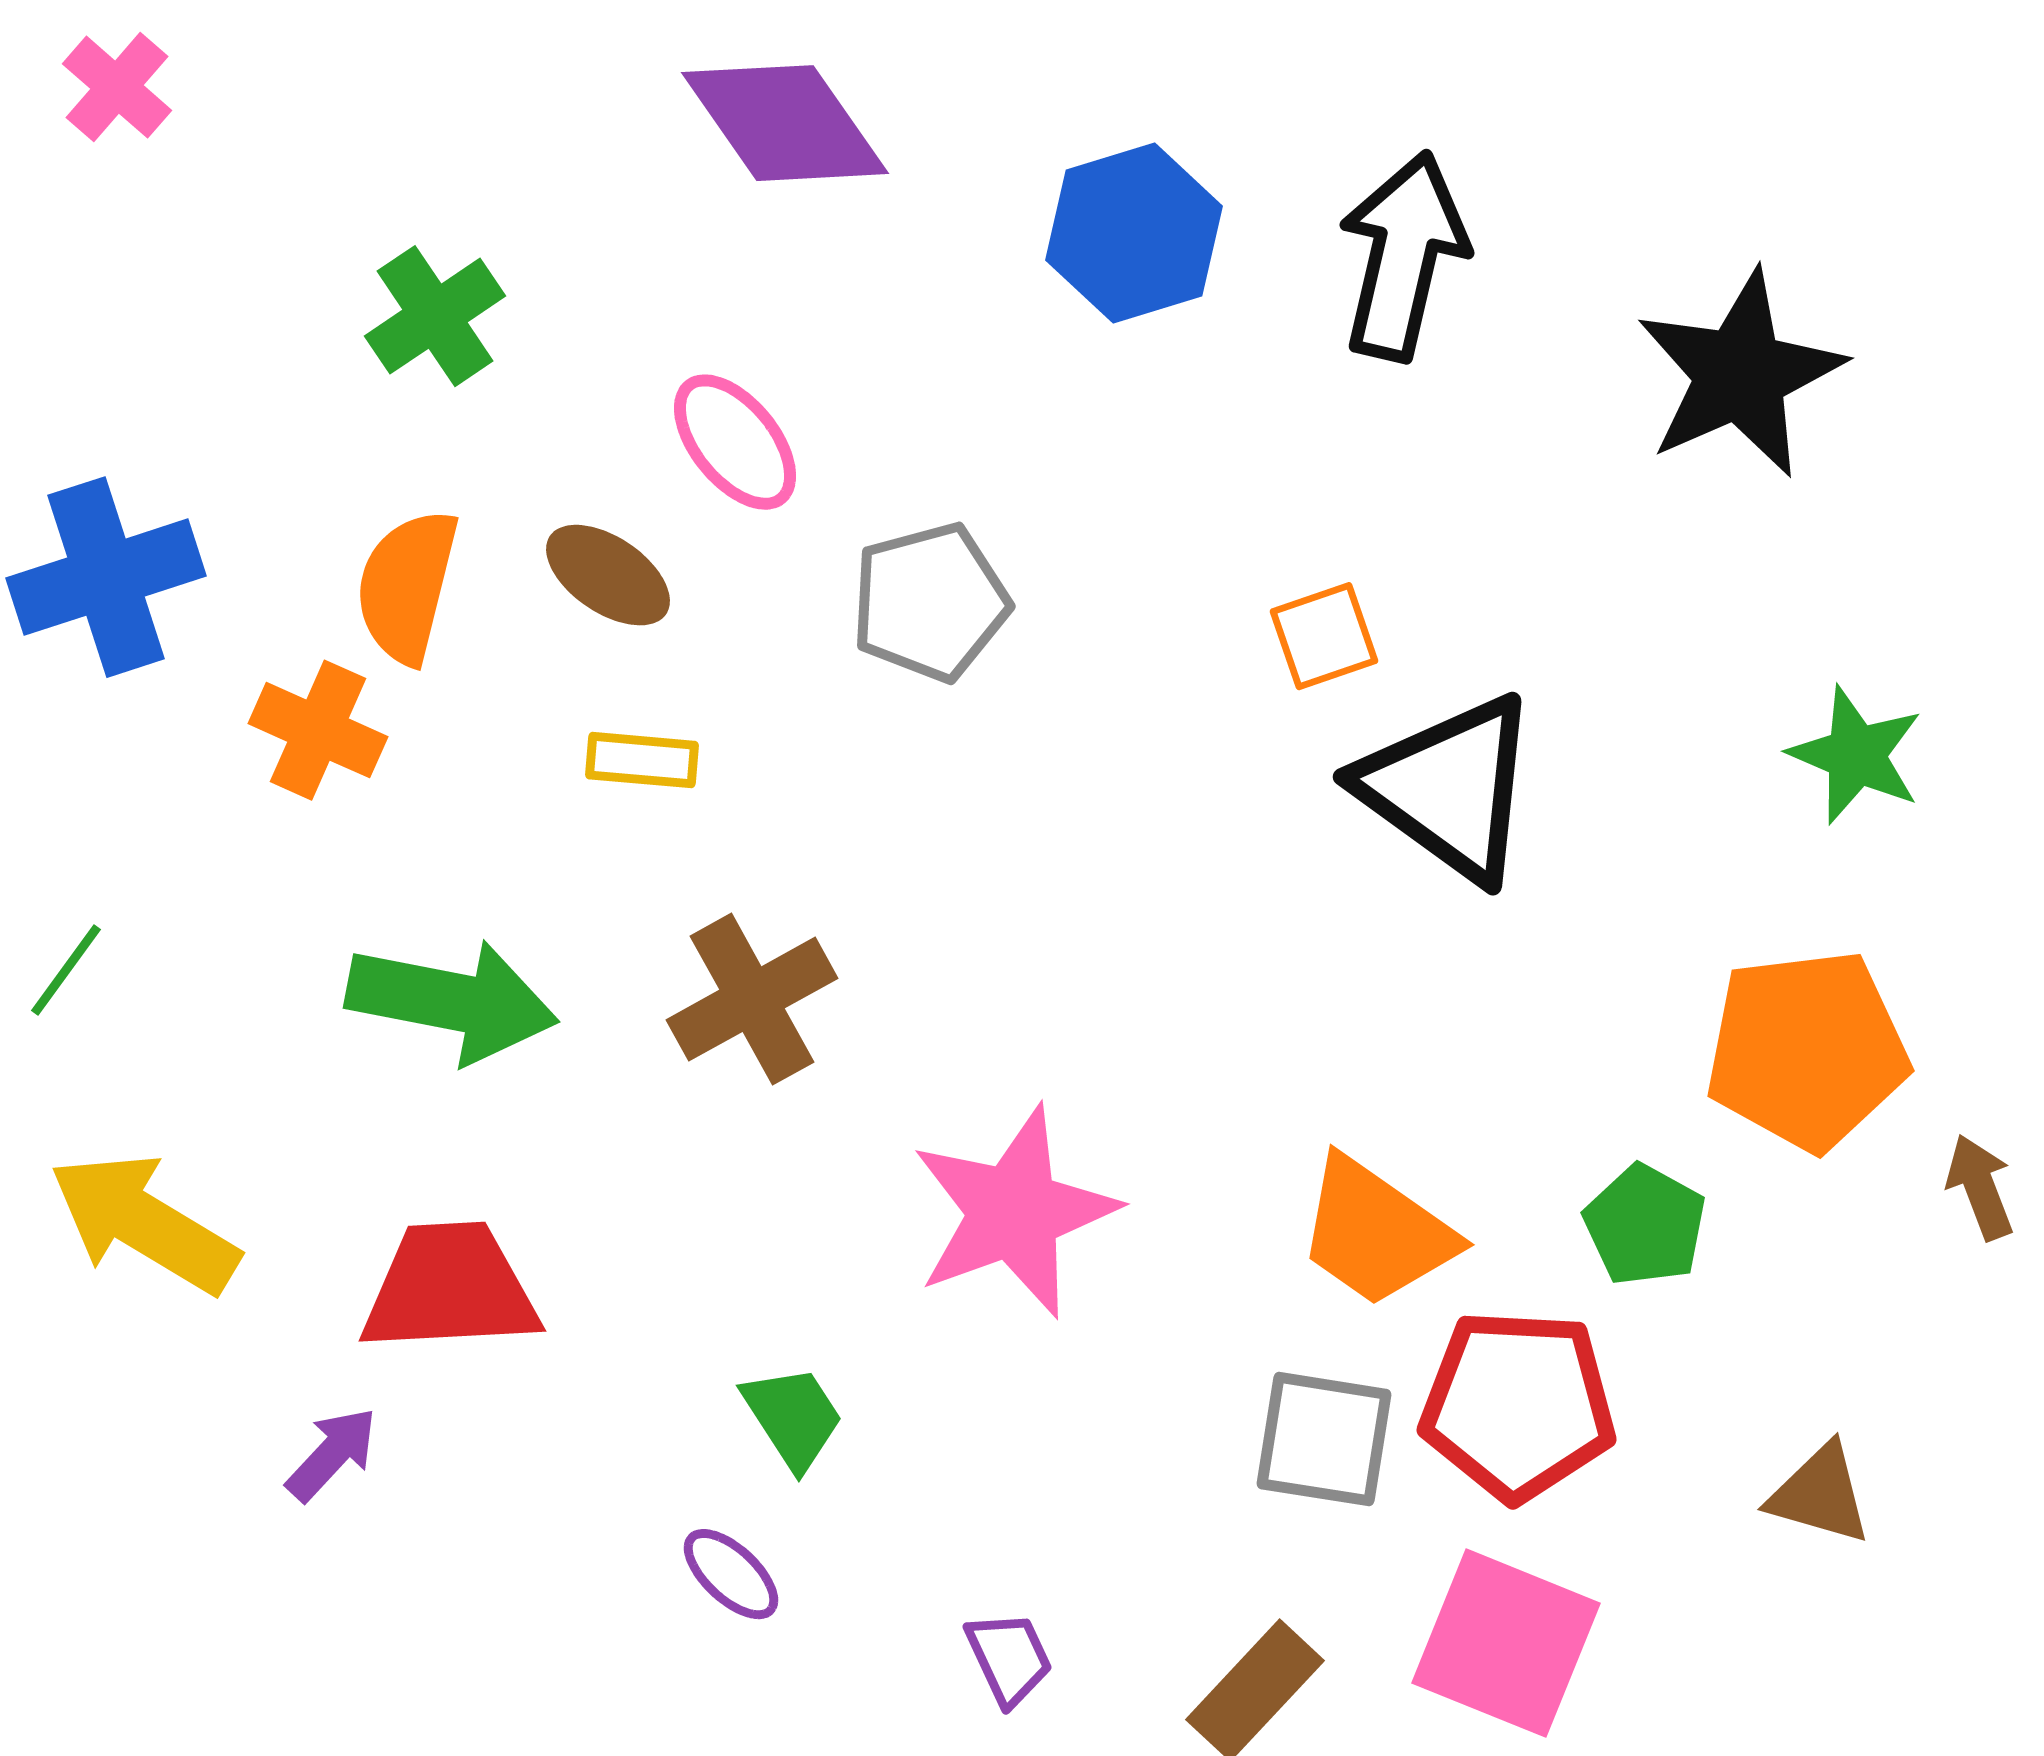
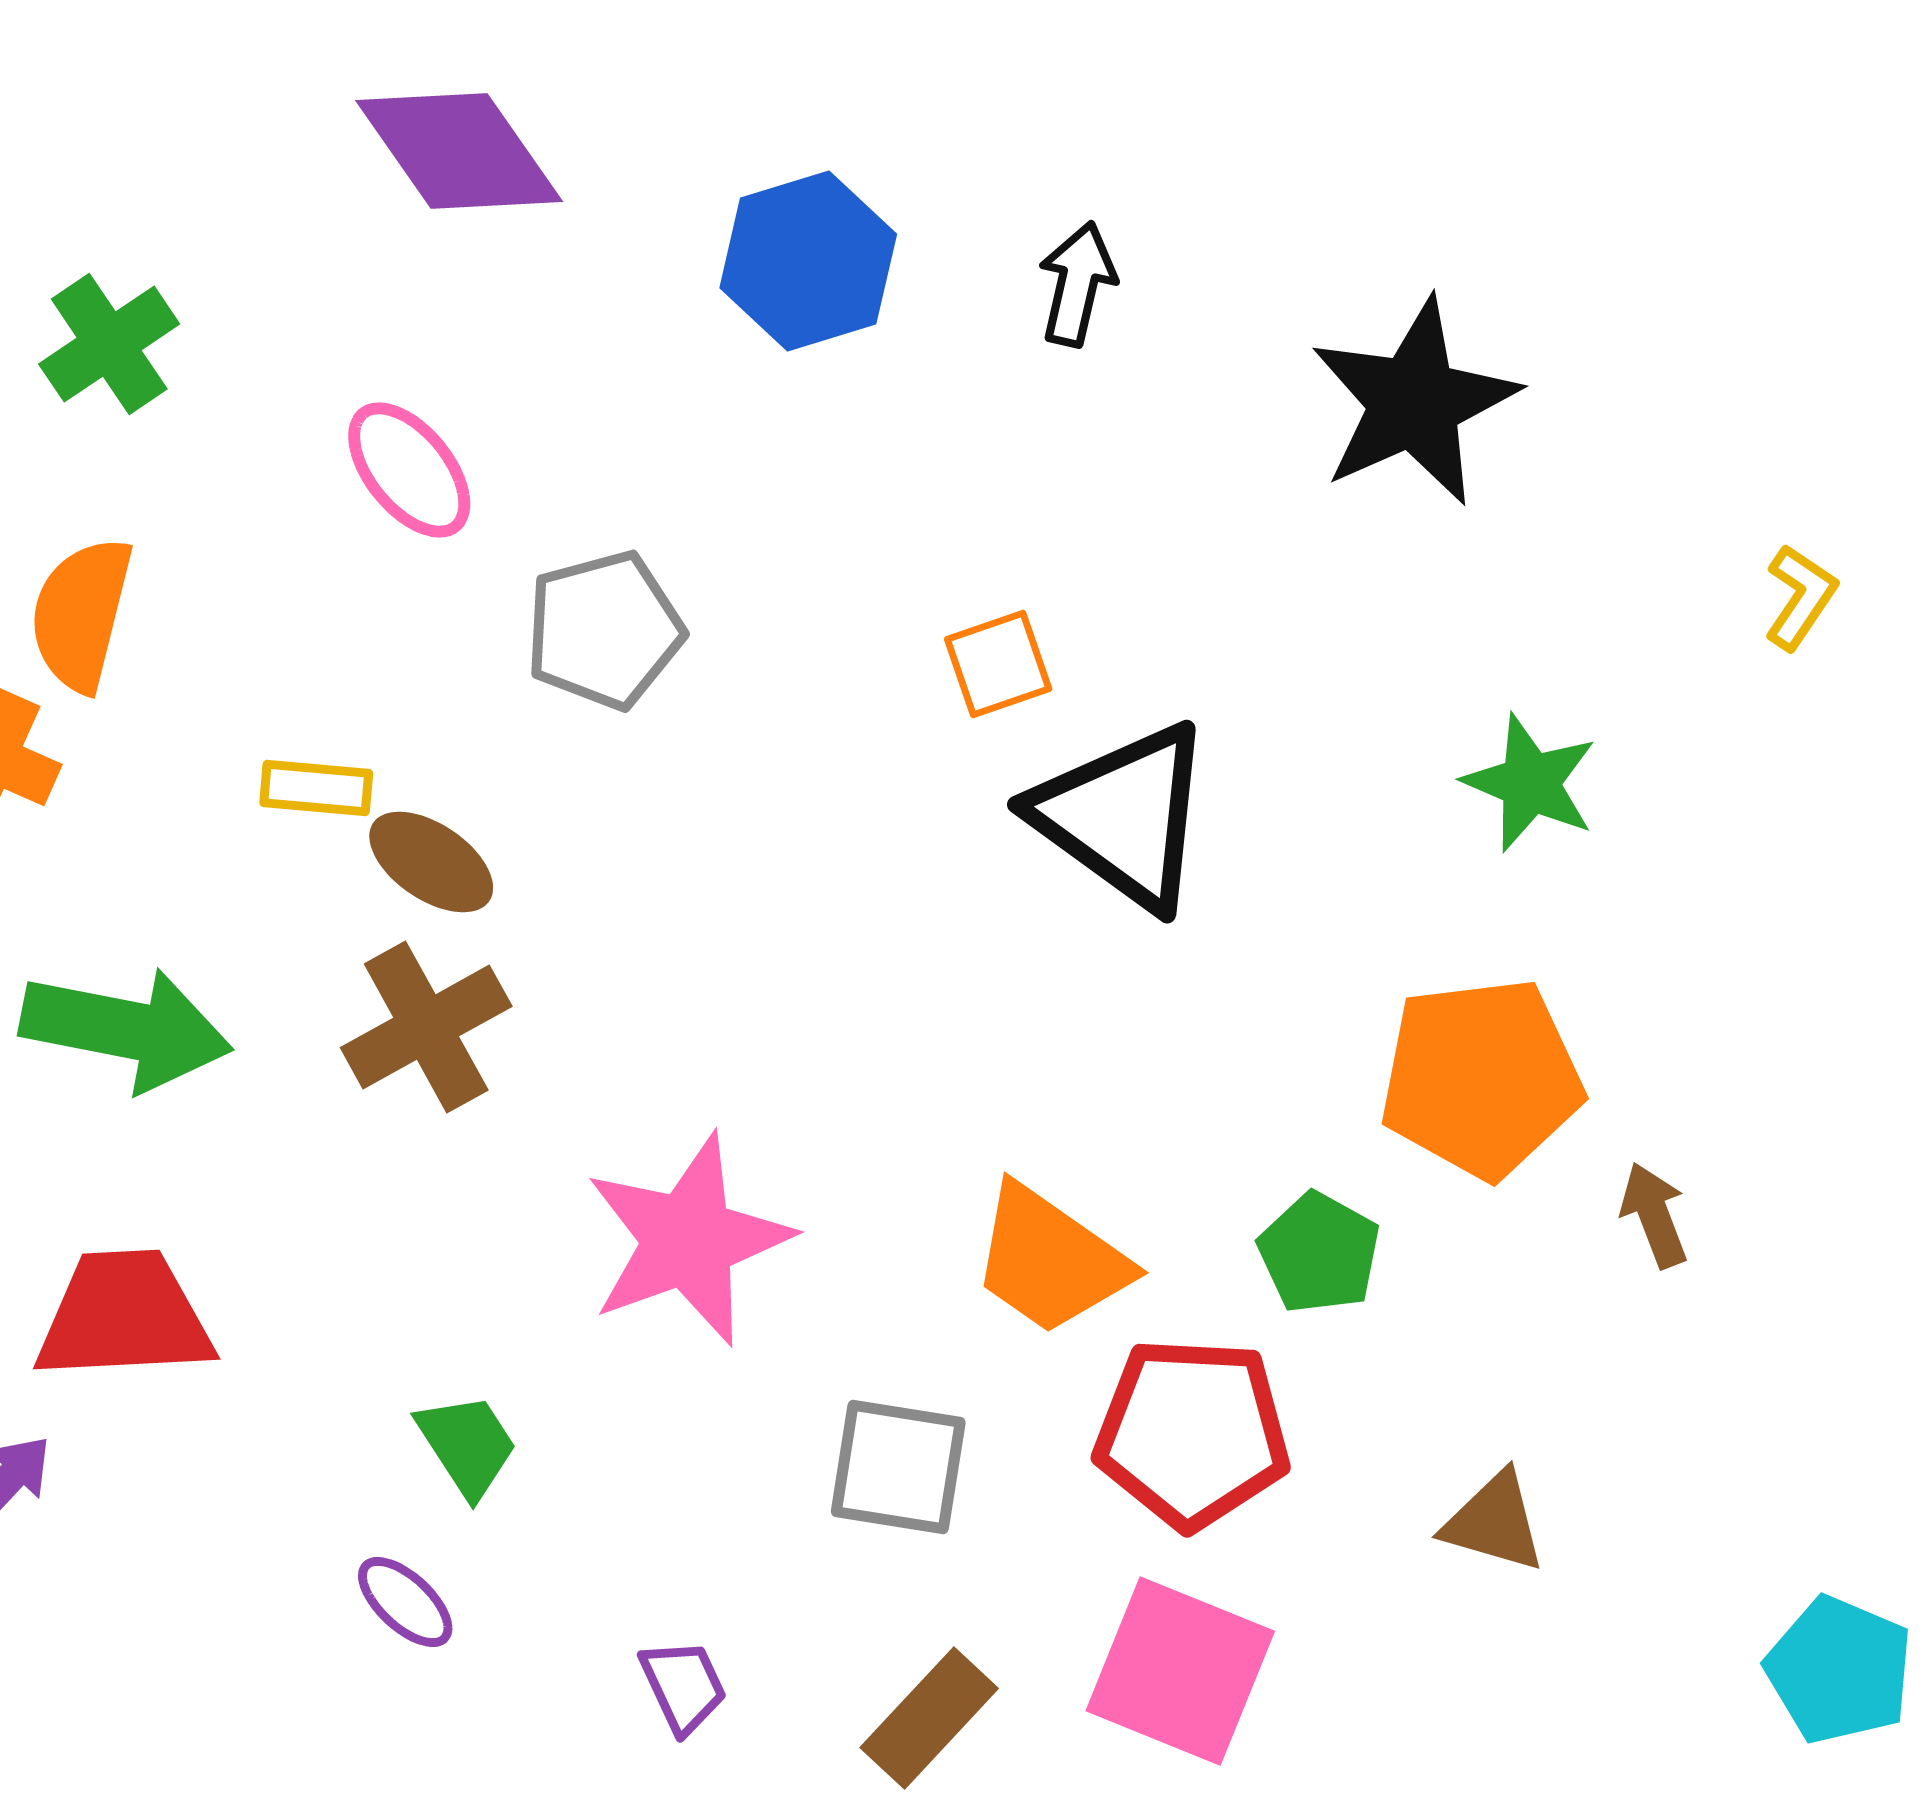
black arrow: (1403, 256) -> (1077, 284), size x0.6
brown ellipse: (608, 575) -> (431, 862), moved
gray square: (1324, 1439) -> (898, 1467), moved

